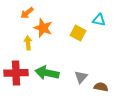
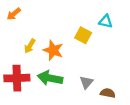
orange arrow: (27, 13) -> (14, 14), moved
orange star: (43, 28) -> (53, 50), moved
yellow arrow: (28, 43) -> (30, 46), turned -144

